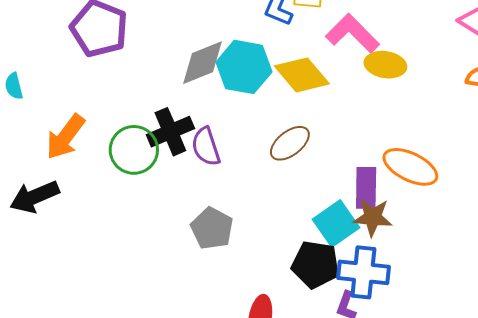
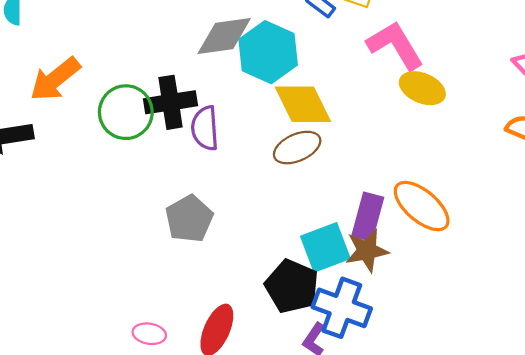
yellow diamond: (302, 75) -> (303, 104), moved
brown star: (373, 217) -> (367, 251), turned -30

